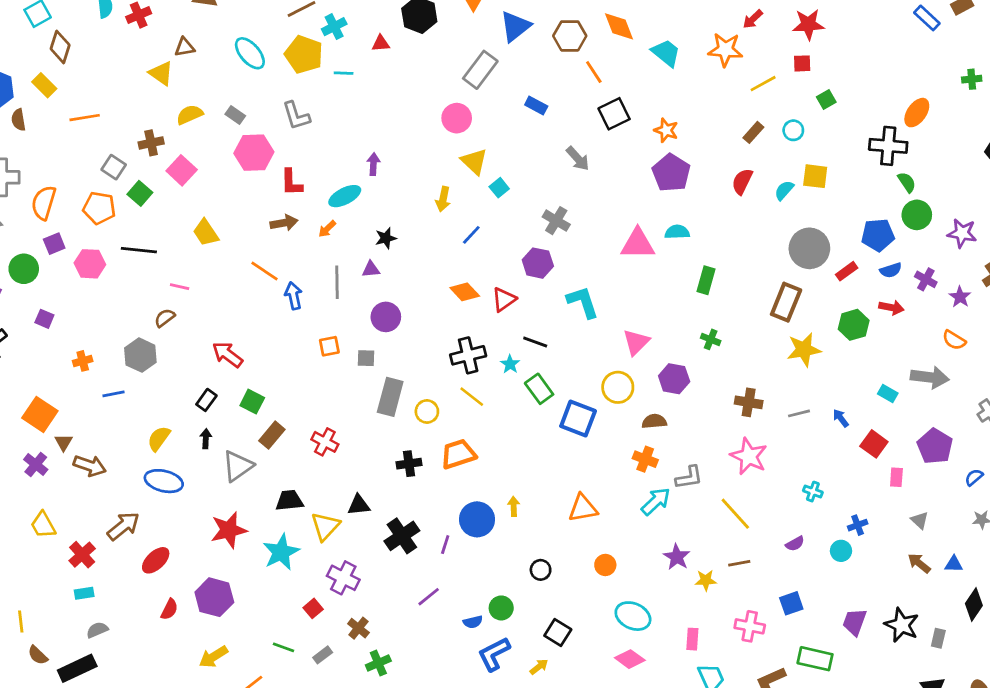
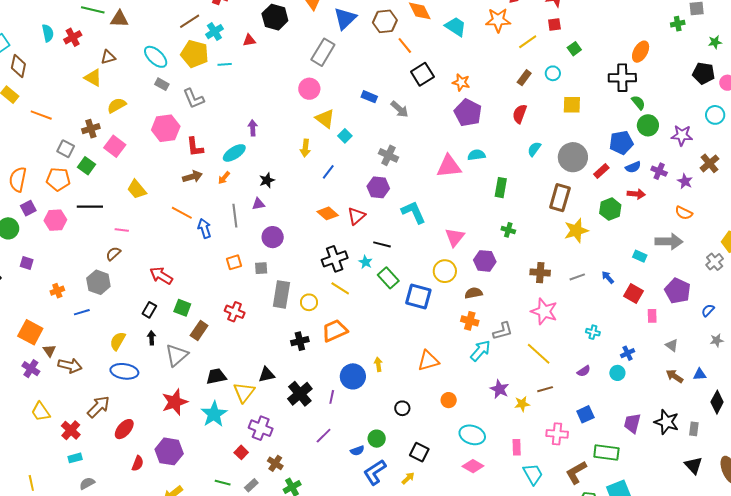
blue rectangle: (536, 106) -> (369, 97), moved
gray rectangle: (235, 115) -> (162, 84), moved
orange line: (85, 118) -> (41, 115), turned 35
cyan semicircle: (784, 190) -> (534, 149), moved
red cross: (325, 442) -> (235, 312), moved

